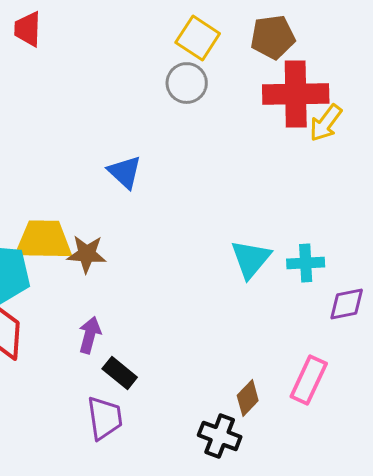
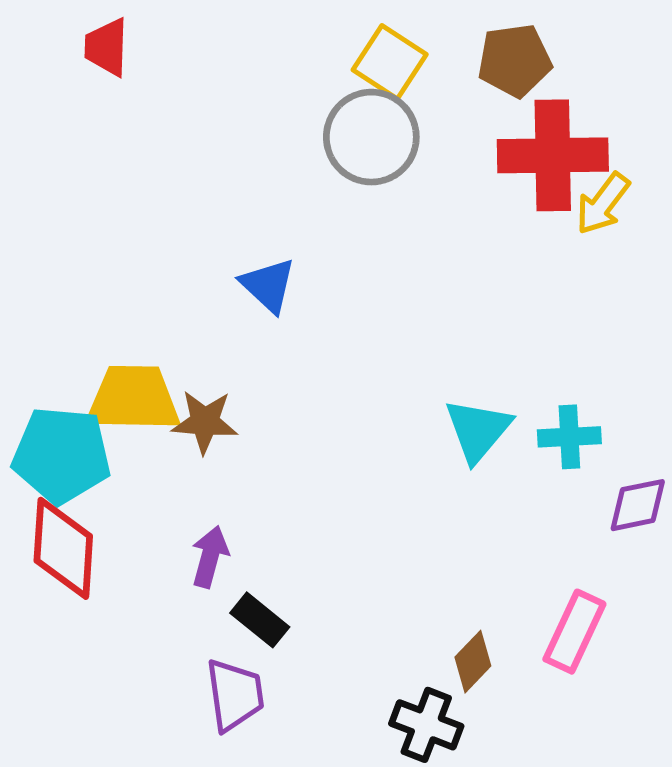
gray circle: (187, 83) -> (371, 137), size x1.4

